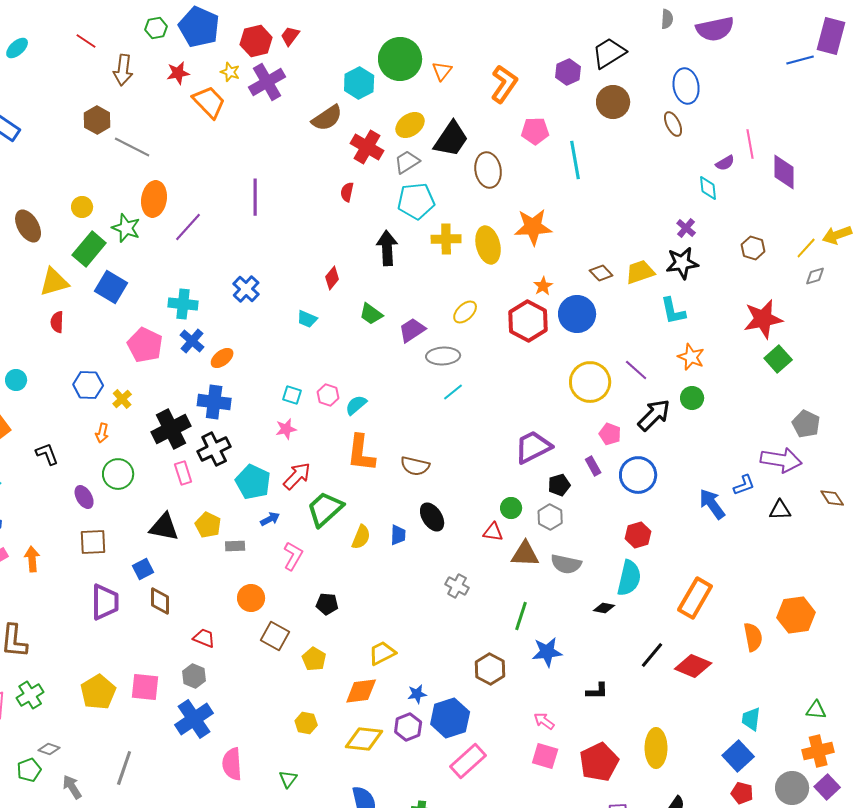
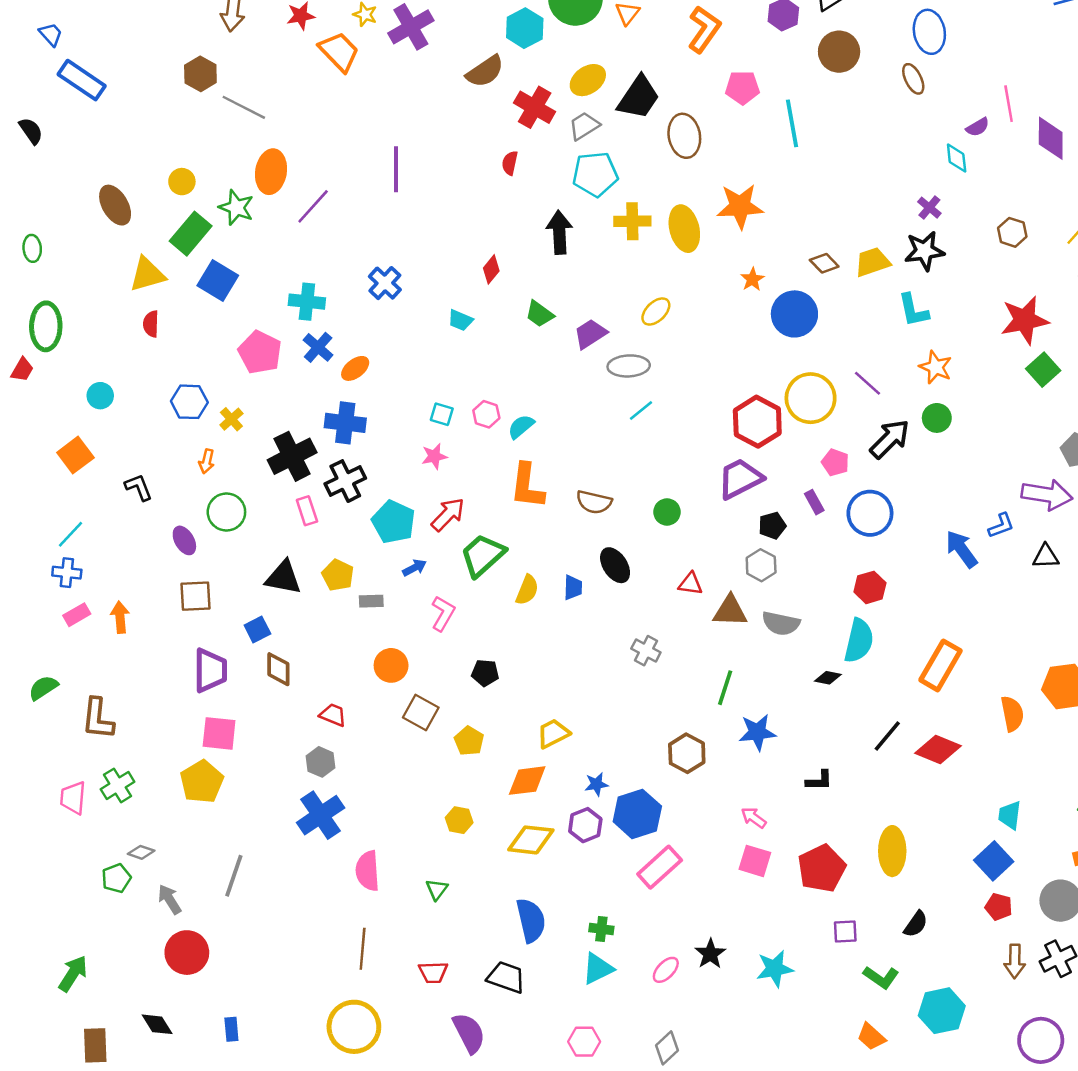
red hexagon: (528, 321) -> (757, 422), moved
green circle: (511, 508) -> (667, 512), moved
pink square: (145, 687) -> (219, 733), moved

